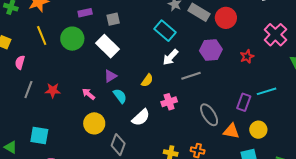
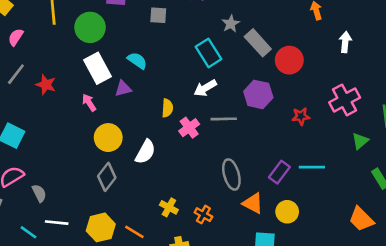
gray square: (113, 19) -> (158, 15), moved
white rectangle: (108, 46) -> (98, 68), moved
yellow semicircle: (147, 80) -> (167, 108), turned -48
cyan semicircle: (120, 96) -> (137, 61), moved, turned -35
pink cross: (169, 102) -> (189, 128), moved, turned -35
white semicircle: (141, 117) -> (145, 152), turned -36
yellow circle: (94, 123) -> (108, 138), moved

